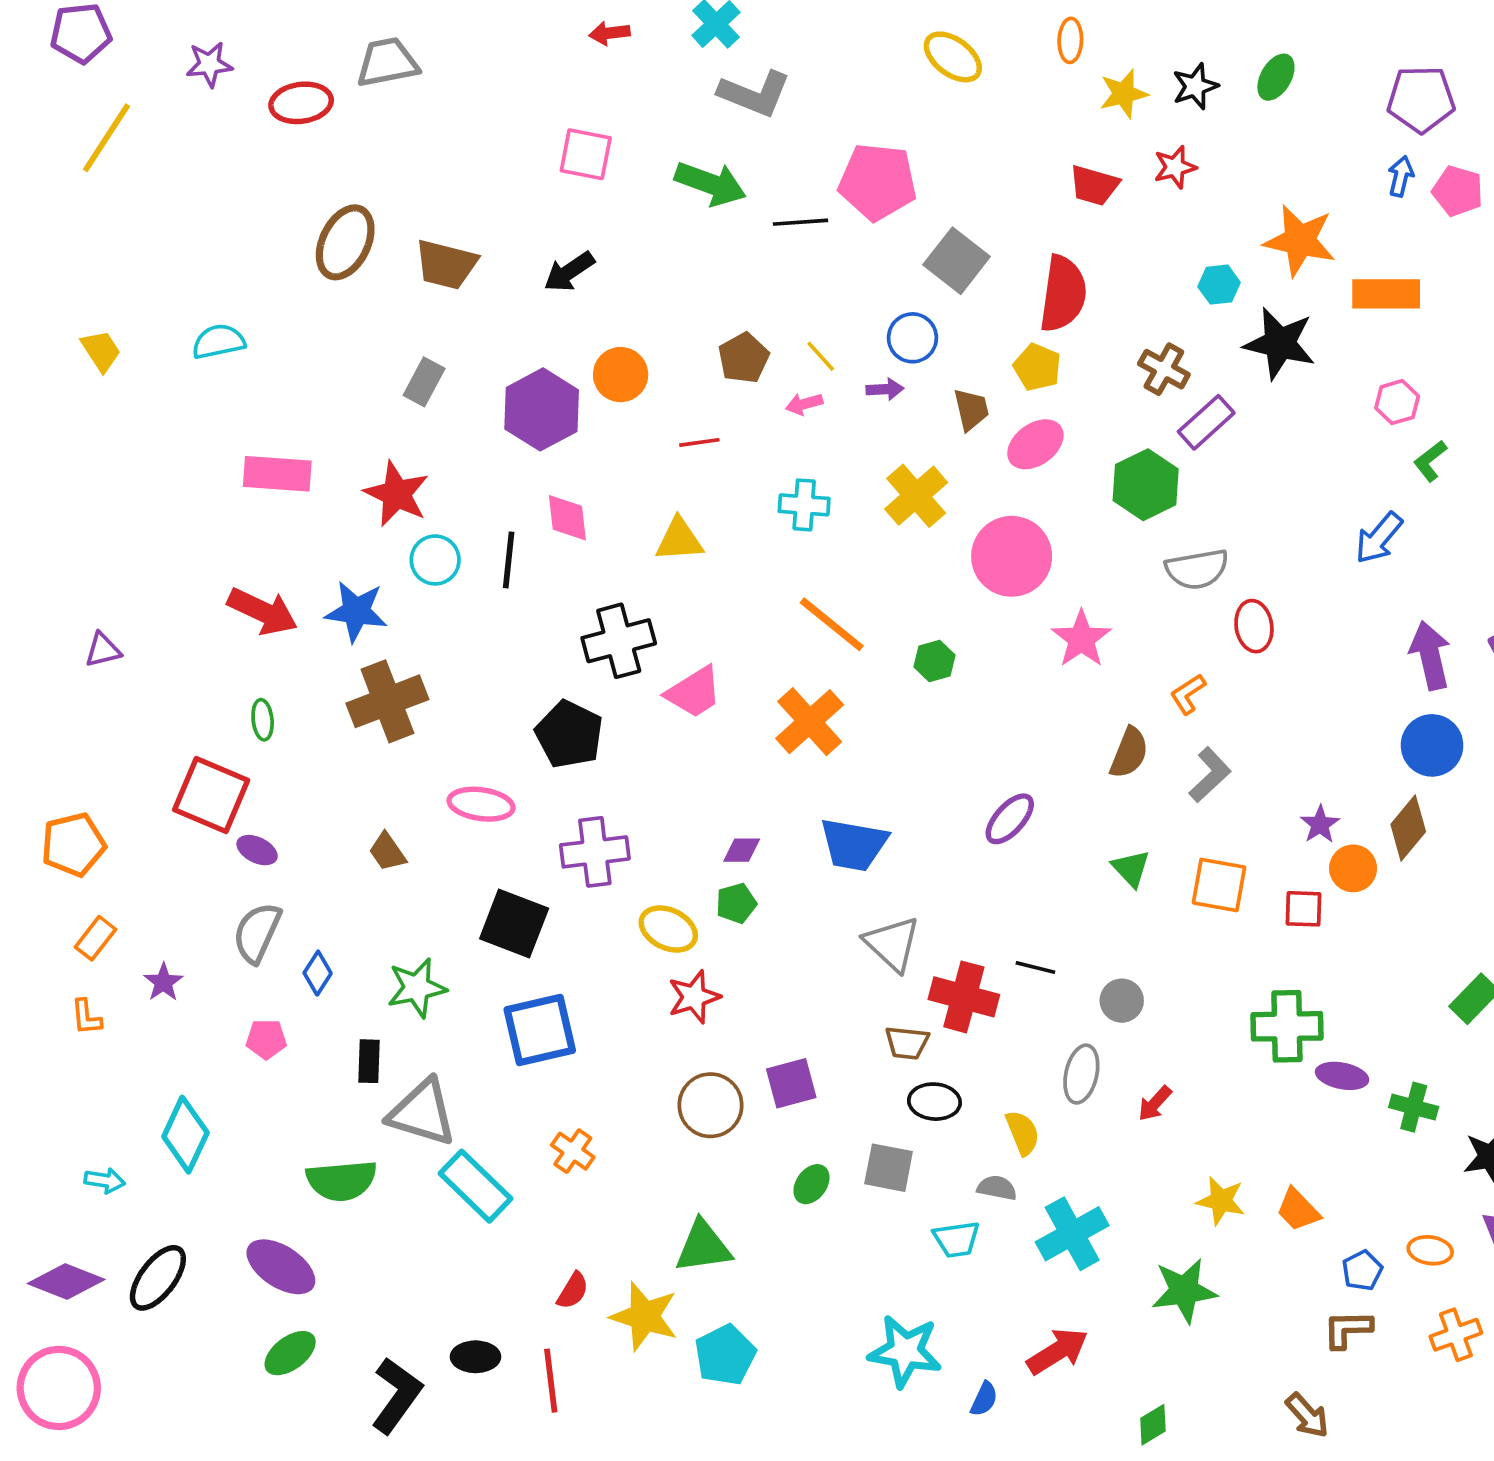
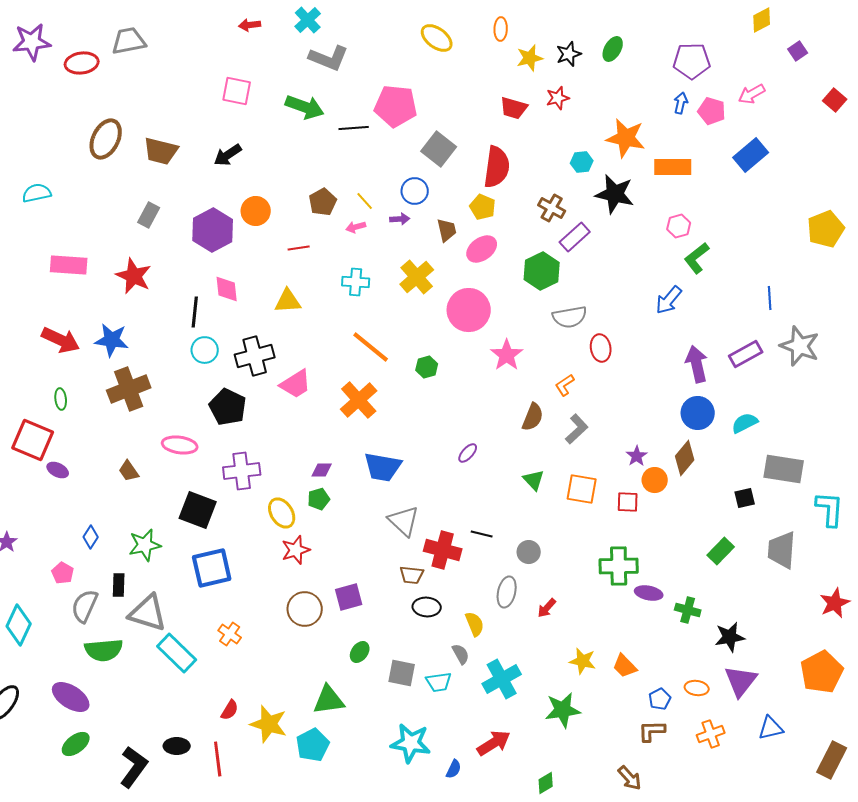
purple star: (209, 64) -> (32, 42), size x1.5
green L-shape: (1430, 461) -> (697, 258), size x1.4
cyan circle: (435, 560) -> (205, 350), moved
purple ellipse: (1010, 819) -> (468, 453), size x0.7
yellow ellipse: (668, 929) -> (282, 513), turned 32
gray semicircle: (257, 933) -> (85, 606), moved
pink pentagon: (266, 1039) -> (63, 573), turned 30
gray square: (889, 1168) -> (402, 673), moved
gray semicircle: (997, 1188) -> (461, 654), turned 50
green triangle: (703, 1247) -> (329, 700), moved

